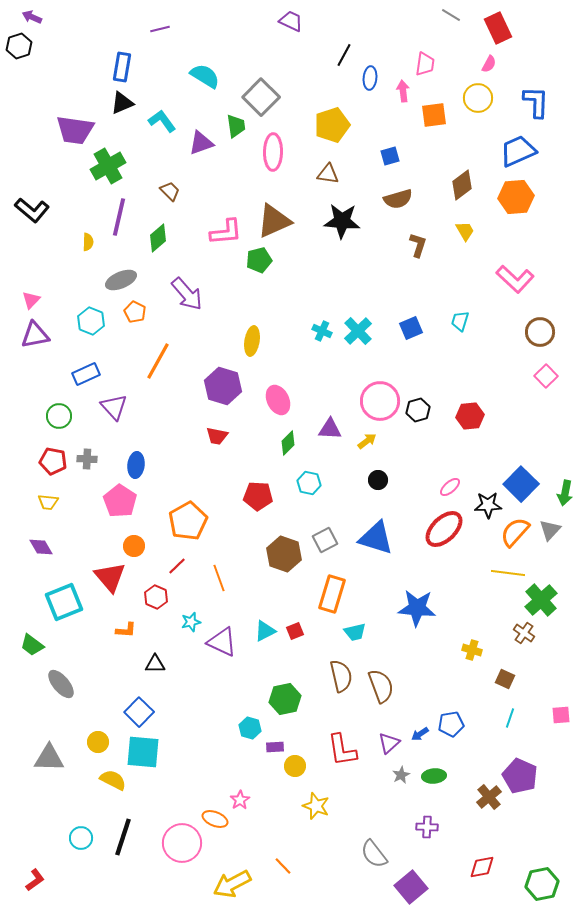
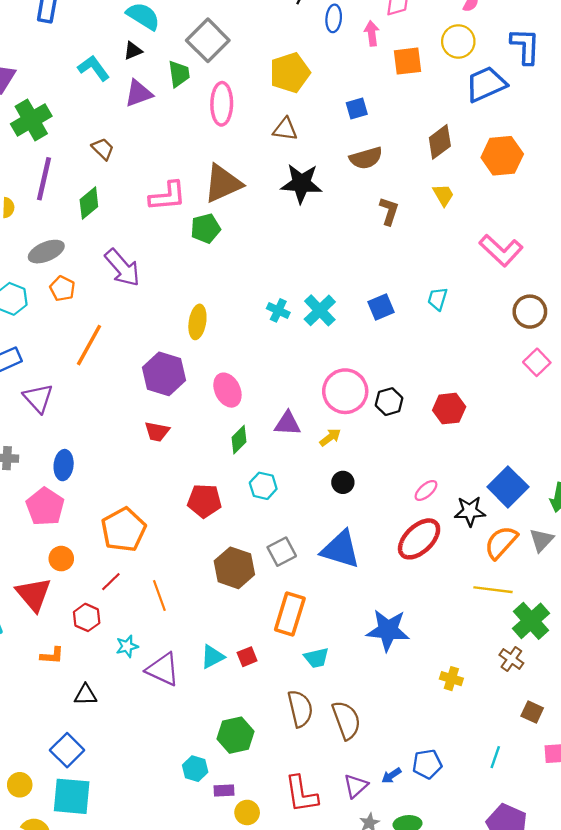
black triangle: (122, 103) -> (133, 51), moved, size x0.7
blue trapezoid: (518, 151) -> (486, 84), moved
brown square: (505, 679) -> (532, 712), moved

